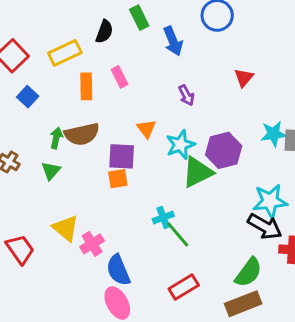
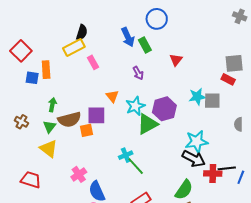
green rectangle: (139, 18) -> (145, 45), moved
yellow rectangle: (65, 53) -> (74, 47), moved
orange rectangle: (86, 86) -> (46, 70), moved
blue square: (28, 97) -> (32, 78), turned -32
brown semicircle: (82, 134) -> (69, 120), moved
orange square: (118, 179) -> (86, 130), moved
yellow triangle: (66, 228) -> (49, 149), moved
red trapezoid: (20, 249) -> (31, 180), turned -35

